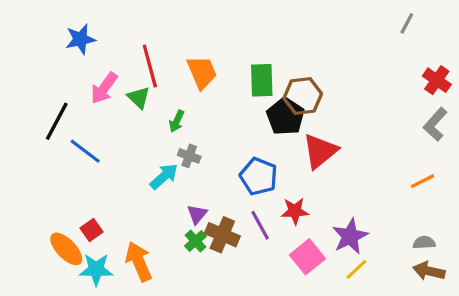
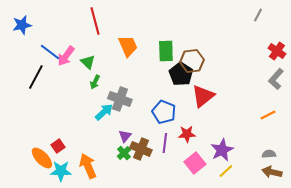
blue star: (80, 39) -> (22, 25), moved
red line: (150, 66) -> (95, 21), moved
green arrow: (177, 121) -> (95, 82), moved
blue line: (85, 151) -> (50, 52), moved
gray cross: (189, 156) -> (120, 99), size x1.6
purple line: (260, 225) -> (165, 143), turned 36

